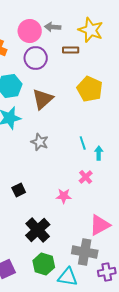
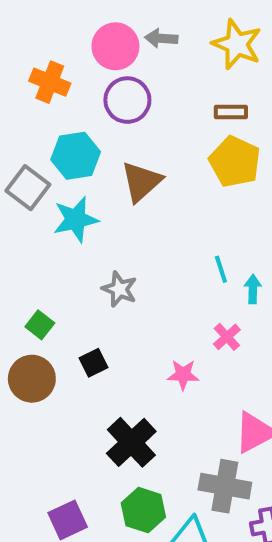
brown rectangle: (71, 50) -> (231, 112), moved
gray star: (40, 142) -> (119, 289), moved

